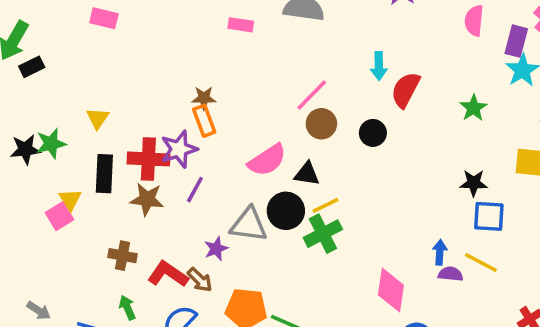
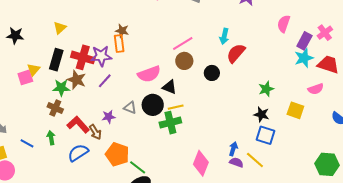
green star: (474, 108) -> (266, 89), moved
green star: (51, 144) -> (61, 88), moved
gray triangle: (249, 225) -> (130, 108), size x0.6

